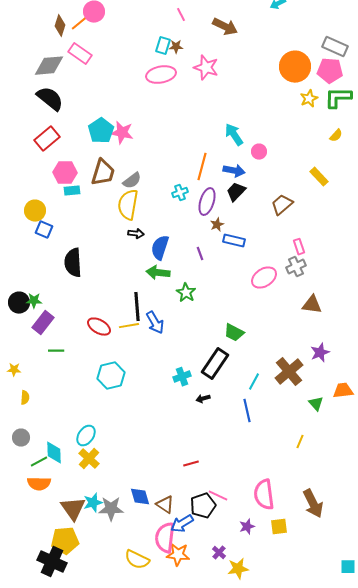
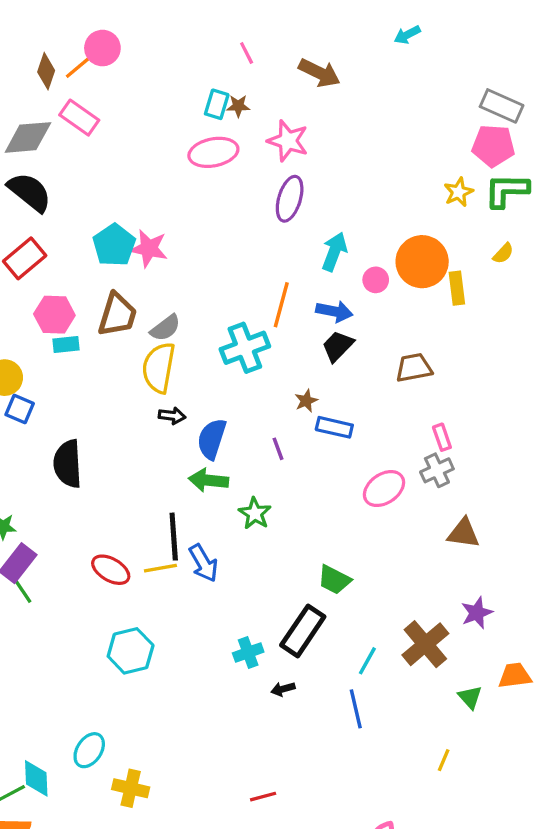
orange circle: (295, 67) -> (422, 262), moved
cyan arrow: (234, 135) -> (334, 252), turned 55
yellow rectangle: (319, 177) -> (457, 288), moved, turned 36
cyan cross: (180, 193) -> (245, 348), size x1.8
purple ellipse: (207, 202) -> (290, 199), moved
brown trapezoid: (282, 205) -> (414, 368), turned 30
green line: (56, 351) -> (23, 591), moved, turned 56
yellow cross: (89, 459) -> (131, 788), moved, turned -30

